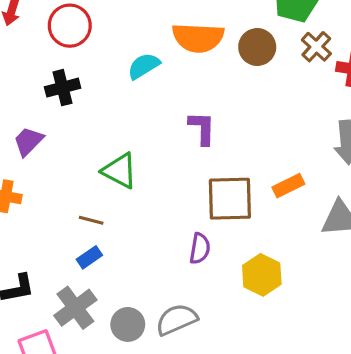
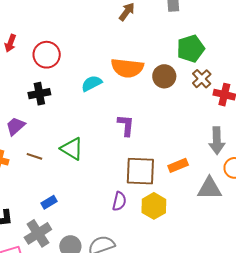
brown line: (91, 220) -> (34, 156), moved
yellow hexagon: (262, 275) -> (154, 206), moved

